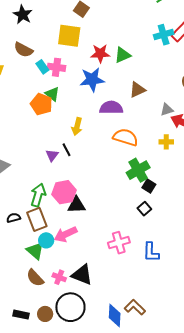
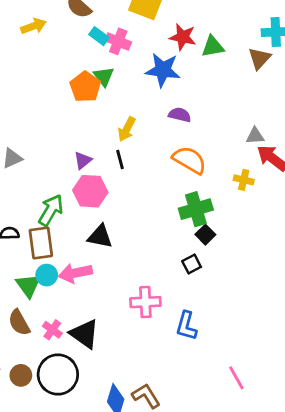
cyan rectangle: (42, 67) -> (99, 36), turned -32
brown triangle: (137, 90) -> (259, 58), moved, turned -36
purple semicircle: (111, 108) -> (180, 115), size x0.7
black line: (66, 150) -> (120, 160), moved
pink hexagon: (64, 192) -> (90, 191), moved

